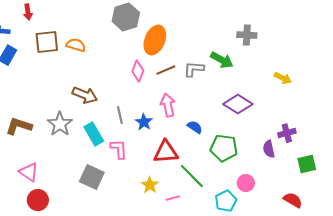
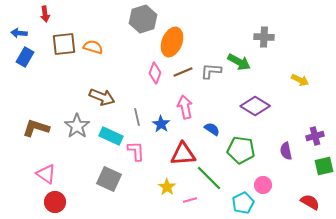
purple cross: (287, 133) -> (315, 136), moved
cyan rectangle: (94, 134) -> (111, 136), turned -35

